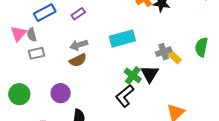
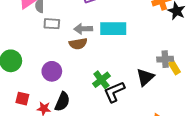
cyan rectangle: (122, 39) -> (113, 29), moved
gray rectangle: (36, 53) -> (52, 24), moved
green cross: (133, 75) -> (101, 80), moved

